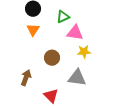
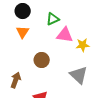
yellow star: (84, 52) -> (83, 45), moved
gray triangle: (77, 78) -> (79, 75), moved, turned 36

